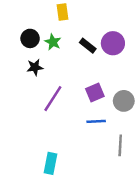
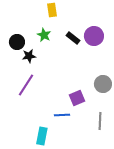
black circle: (30, 38) -> (17, 42), moved
purple square: (95, 93) -> (77, 98), moved
purple line: (53, 99) -> (26, 85), moved
blue line: (96, 121) -> (62, 115), moved

